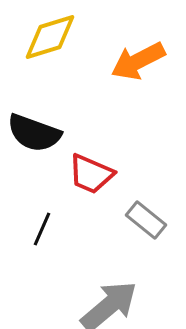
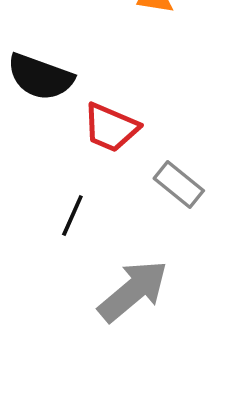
black line: (42, 229) -> (72, 215), moved

